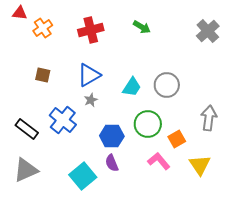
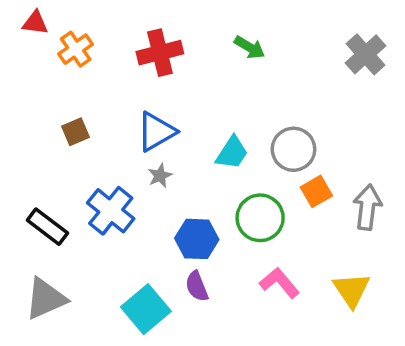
brown square: (43, 75) -> (76, 132), turned -35
orange square: (177, 139) -> (316, 191), moved

